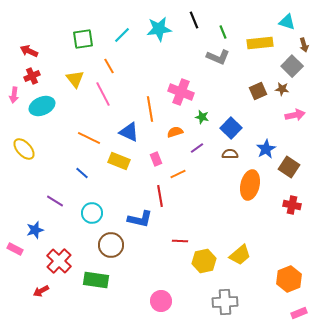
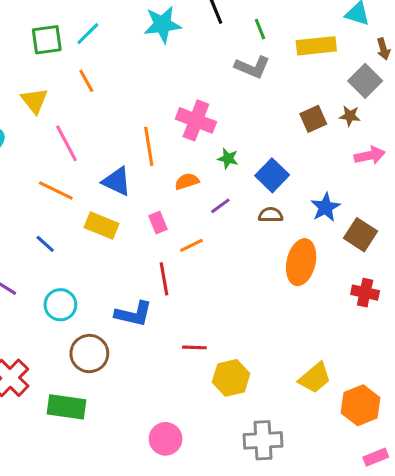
cyan line: (122, 35) -> (88, 34), moved
pink line: (103, 94) -> (66, 143), moved
yellow trapezoid: (240, 255) -> (315, 378), moved

